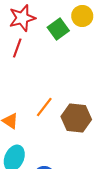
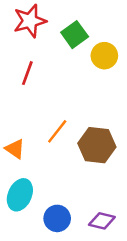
yellow circle: (82, 16) -> (104, 56), moved
red line: (17, 48) -> (27, 73), moved

